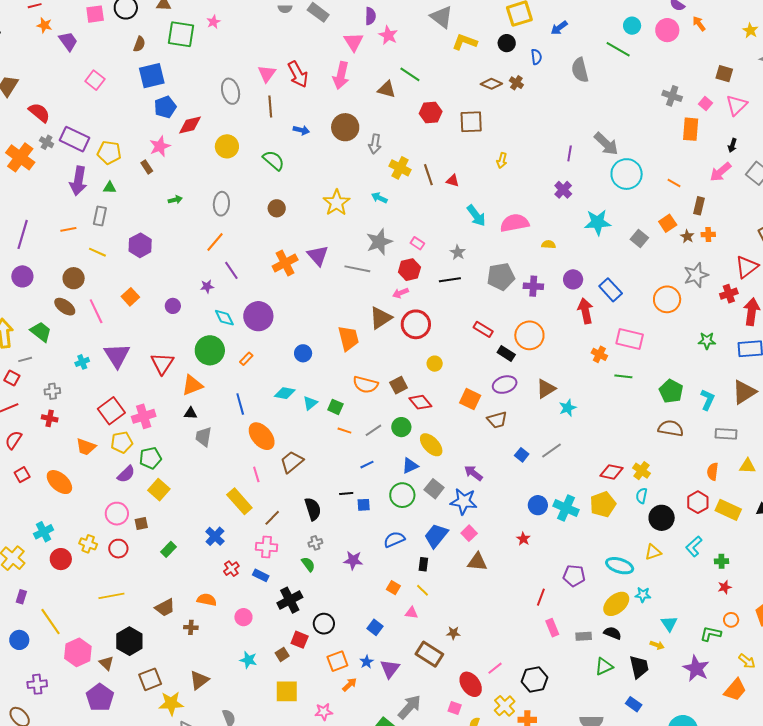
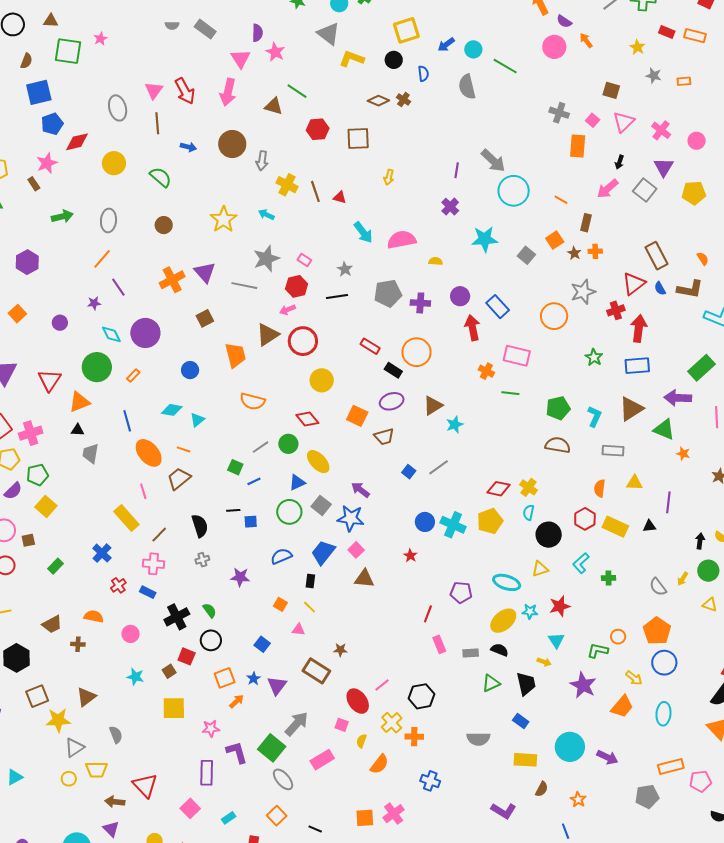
cyan circle: (632, 26) -> (473, 49), moved
green arrow: (175, 200) -> (62, 216), size x1.5
green star: (707, 341) -> (594, 357), turned 30
yellow circle: (435, 364) -> (322, 380), size x1.5
brown square: (399, 385) -> (205, 318), moved
green pentagon: (671, 391) -> (558, 408), turned 30
green square: (335, 407) -> (235, 467), moved
orange line: (344, 431) -> (184, 449), moved
green semicircle: (308, 564) -> (210, 610), moved
red star: (725, 587) -> (560, 606), moved, size x1.5

